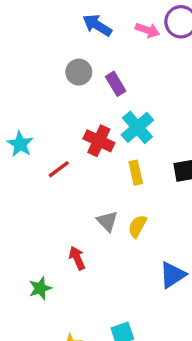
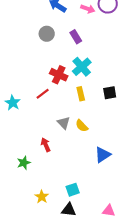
purple rectangle: (116, 84) -> (76, 37), moved
cyan star: (20, 144) -> (13, 103), moved
red line: (59, 169) -> (43, 94), moved
yellow semicircle: (137, 226) -> (82, 126), turned -72

